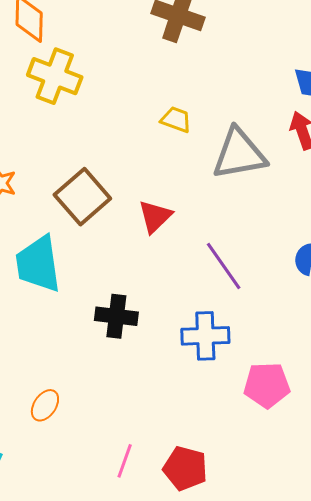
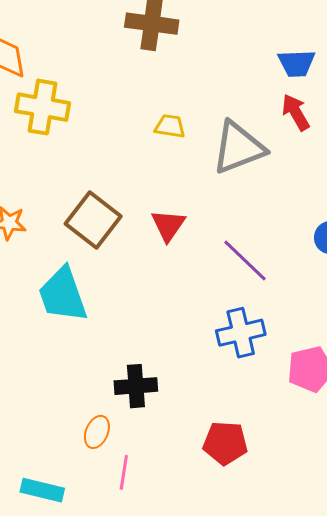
black cross: (116, 316) -> (136, 386), moved
pink line: (125, 461) -> (124, 472), moved
red pentagon: (185, 468) -> (225, 443), moved

